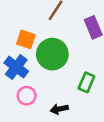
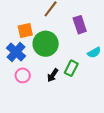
orange square: (26, 39) -> (25, 31), turned -35
black arrow: (59, 109) -> (53, 75), moved, turned -48

